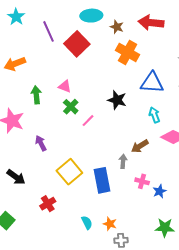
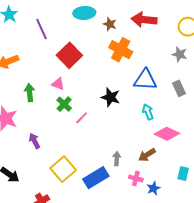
red square: (77, 44) -> (69, 55), moved
brown arrow: (140, 146) -> (147, 155), moved
blue rectangle: (102, 180) -> (96, 178), turned 70

